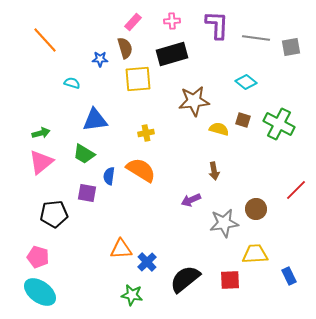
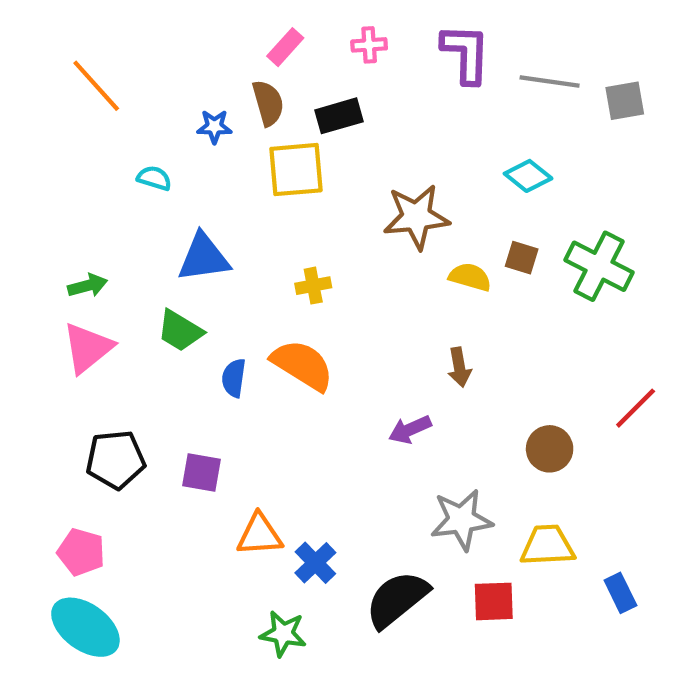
black rectangle: (172, 54) -> (339, 116), moved, size x0.7
purple square: (87, 193) -> (201, 472), moved
gray star: (224, 223) -> (461, 520), moved

